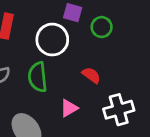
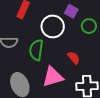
pink triangle: (69, 108) -> (53, 77), size x1.6

